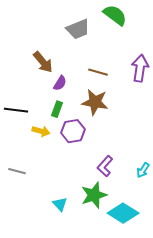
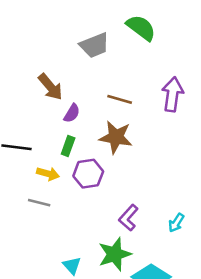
gray line: (17, 171) -> (39, 203), moved

